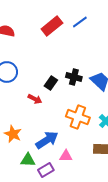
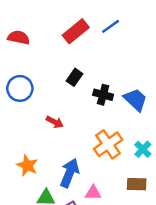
black rectangle: (51, 83) -> (75, 77), moved
orange cross: (78, 117) -> (108, 144), turned 35
blue arrow: (47, 140) -> (70, 173), turned -35

